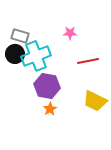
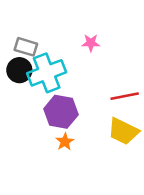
red line: (88, 61) -> (125, 96), moved

